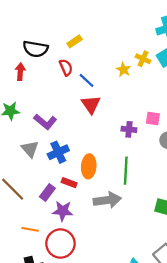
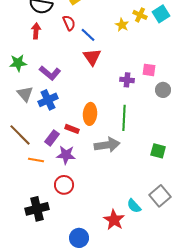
red arrow: (20, 72) -> (36, 31), moved
gray triangle: (30, 149) -> (25, 94), moved
blue cross: (58, 152) -> (48, 100), moved
orange line: (30, 229) -> (36, 160), moved
red circle: (60, 244) -> (64, 185), size x0.7

